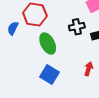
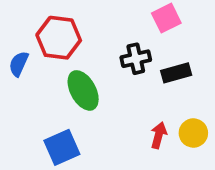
blue square: (49, 75) -> (62, 147), moved, turned 36

